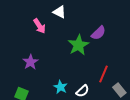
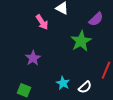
purple semicircle: (98, 33) -> (96, 19), moved

